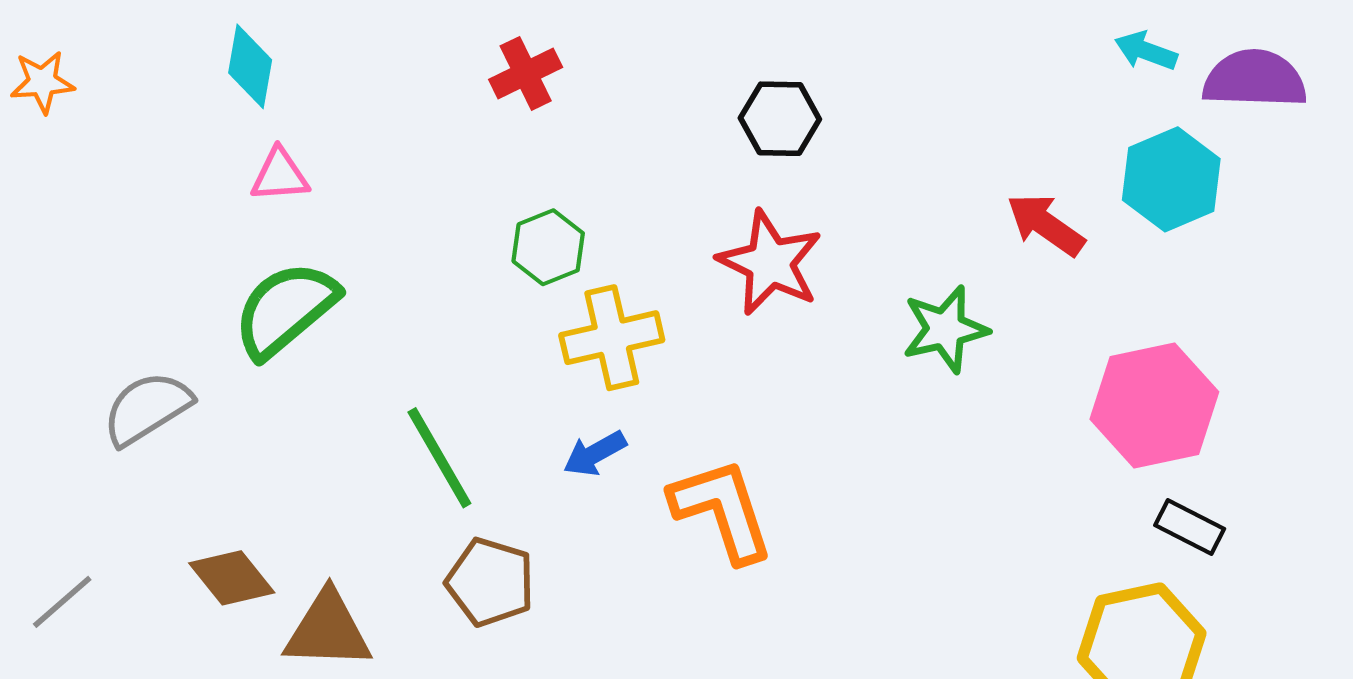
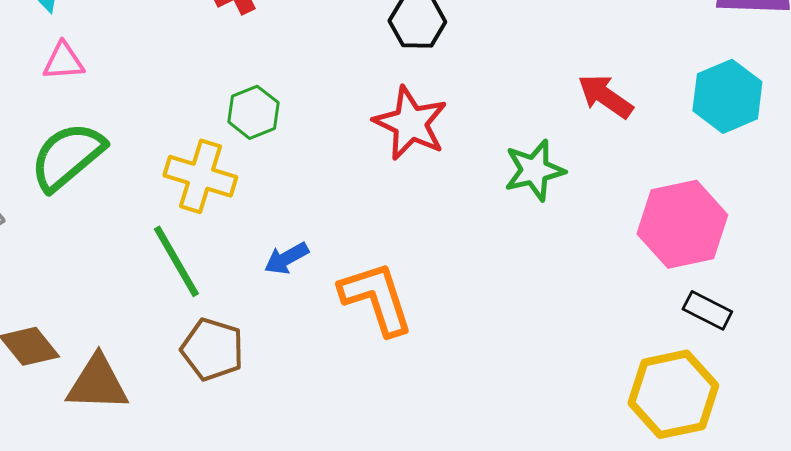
cyan hexagon: (1171, 179) -> (727, 96), moved
yellow cross: (612, 338) -> (200, 176), moved, turned 30

